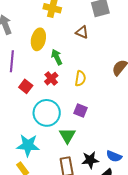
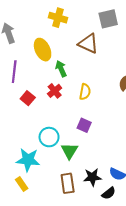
brown triangle: (82, 32) -> (88, 44), size x1.5
yellow ellipse: (38, 39) -> (43, 50), turned -40
cyan circle: (47, 113) -> (49, 137), moved, size x0.7

